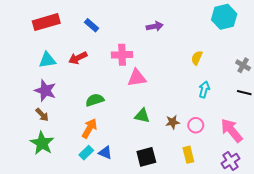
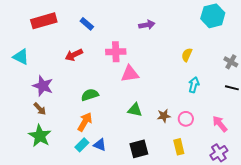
cyan triangle: (47, 60) -> (21, 57), moved, turned 36
pink arrow: (232, 130) -> (220, 124), size x0.7

